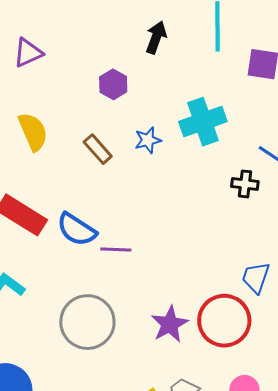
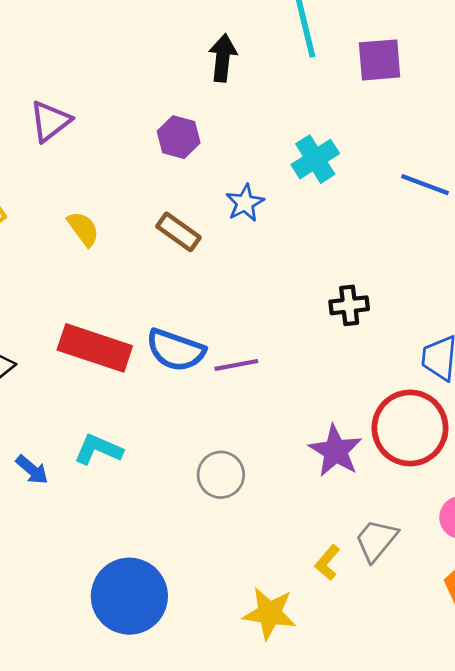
cyan cross: (203, 122) -> (315, 159), size x0.7
yellow semicircle: (33, 132) -> (83, 229), size x0.7
black cross: (245, 184) -> (349, 305), moved
gray circle: (87, 322) -> (221, 475), size x0.6

